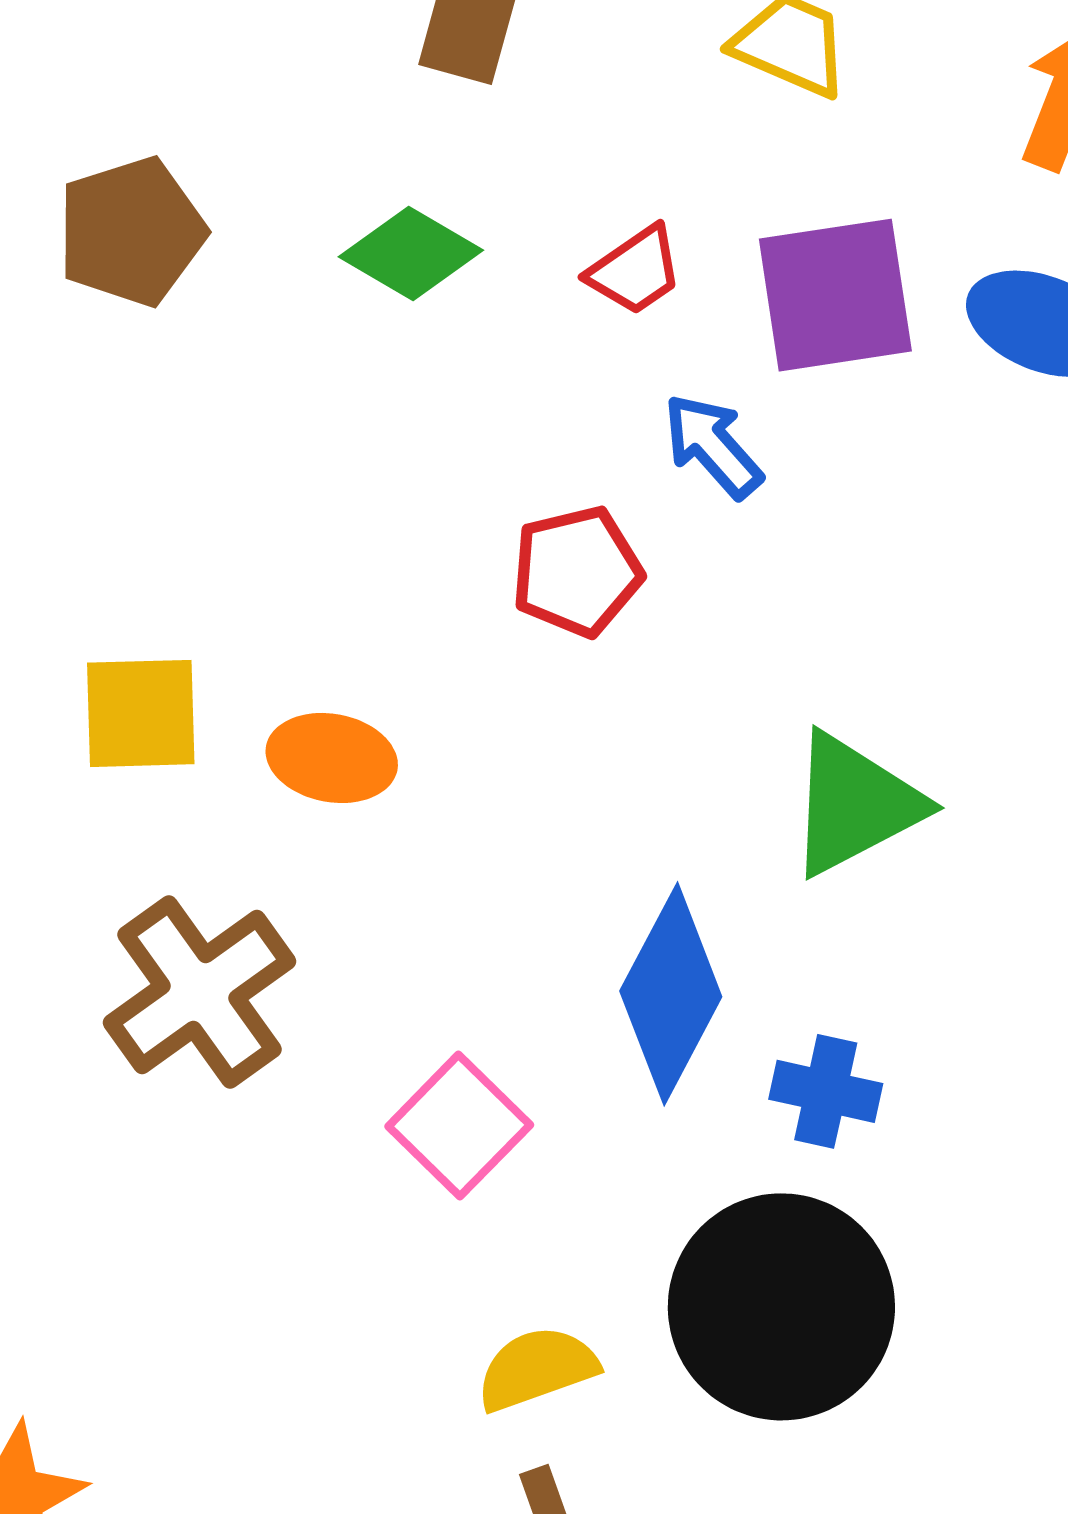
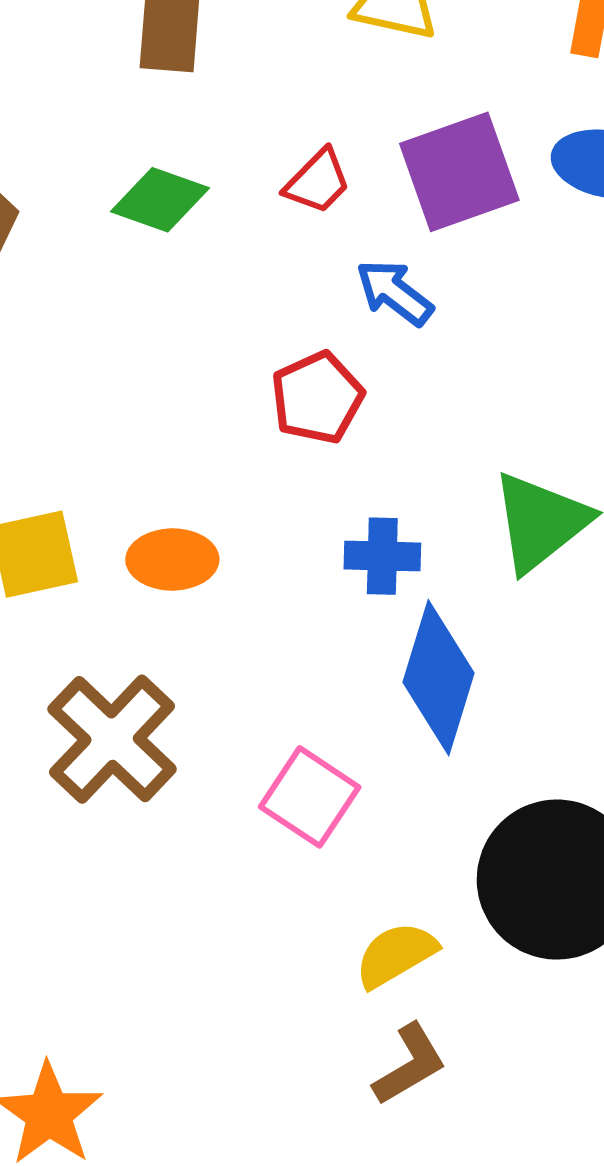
blue cross: (826, 1091) -> (382, 556), moved

